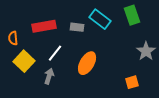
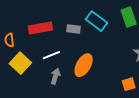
white line: (55, 53) -> (51, 55), turned 30
gray arrow: (49, 76) -> (55, 76), moved

